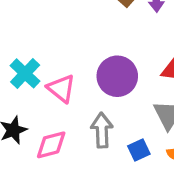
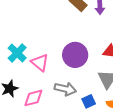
gray arrow: (102, 130) -> (65, 89), turned 105

